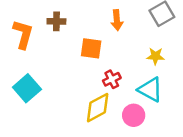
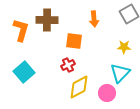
brown cross: (56, 21) -> (47, 20), size x1.5
red cross: (112, 79) -> (68, 65), moved
cyan triangle: (150, 90) -> (120, 73), turned 45

